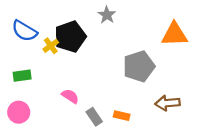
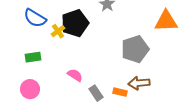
brown arrow: (168, 103) -> (139, 83), moved

